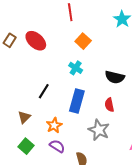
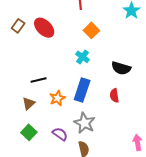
black line: (44, 91) -> (39, 80), moved, turned 42
orange star: (54, 125) -> (57, 98), moved
gray star: (99, 130) -> (85, 123), moved

